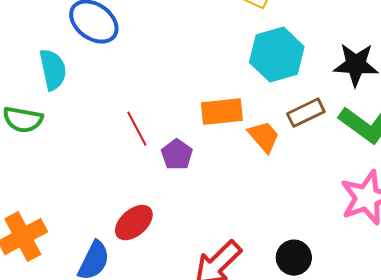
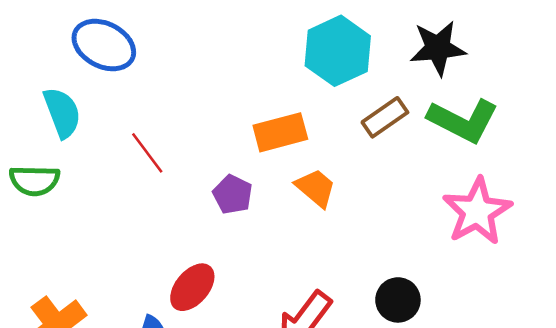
red line: (137, 129) -> (147, 153), moved
orange trapezoid: (264, 137) -> (316, 188), moved

